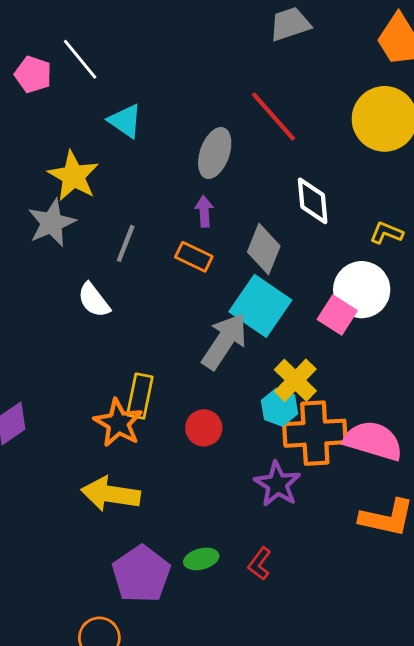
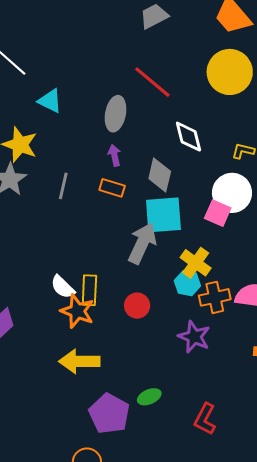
white semicircle: (94, 300) -> (63, 287), moved
cyan square: (260, 306) -> (163, 215), turned -30
orange cross: (315, 433) -> (215, 297), size x0.7
red L-shape: (260, 564) -> (205, 419), moved, size x1.4

